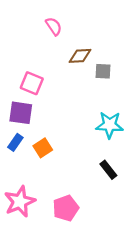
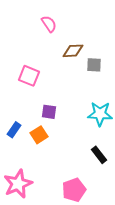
purple square: (21, 113) -> (49, 112), moved, size x0.7
pink pentagon: (66, 208) -> (74, 190), moved

